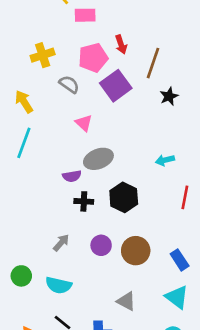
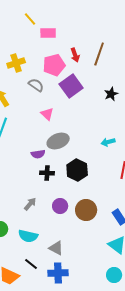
brown line: (153, 63) -> (99, 54), moved
gray triangle: (126, 301) -> (56, 248), moved

